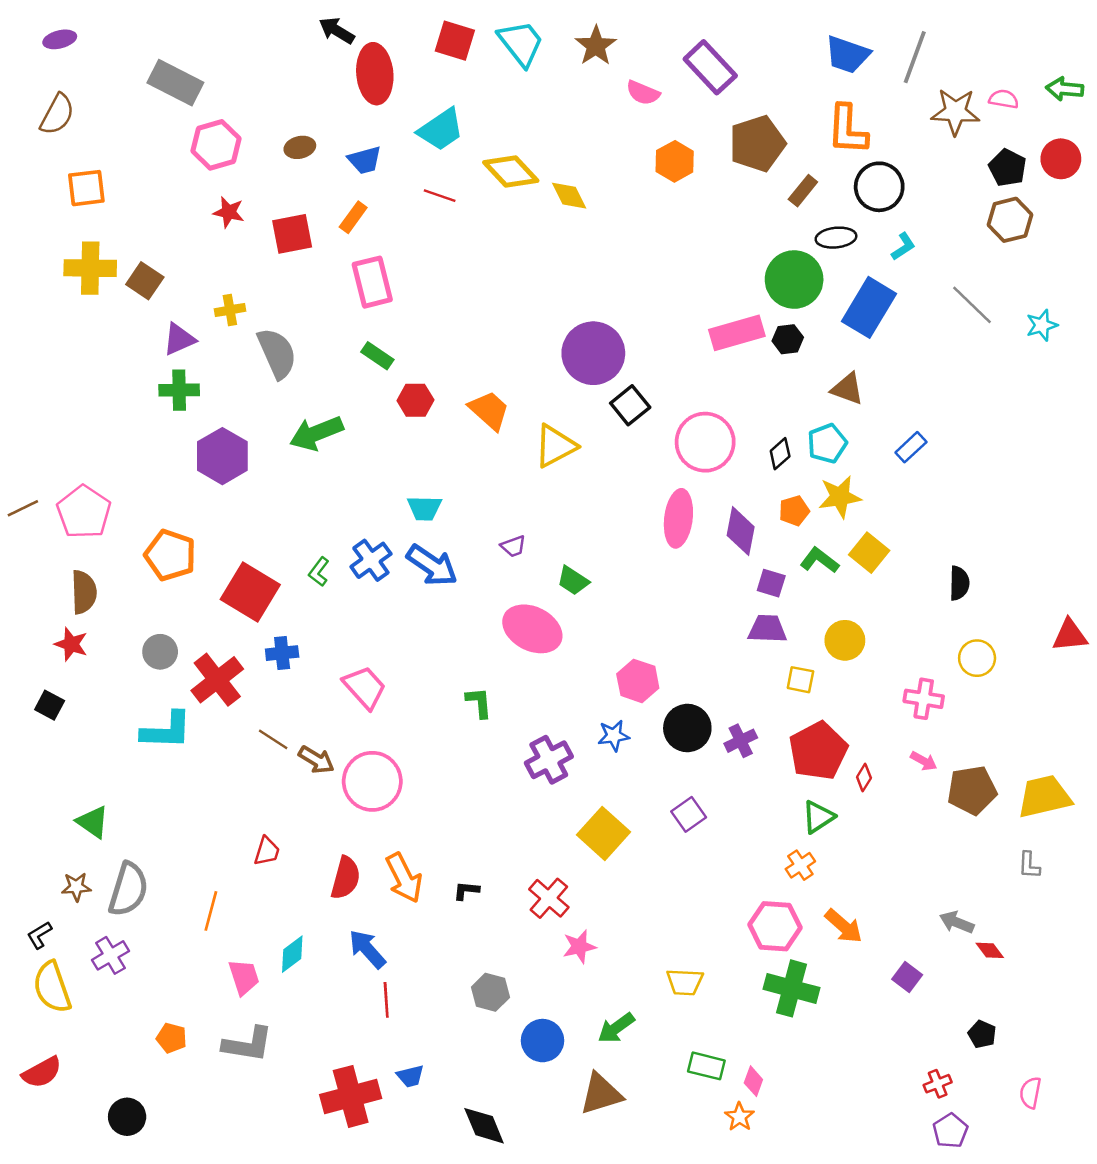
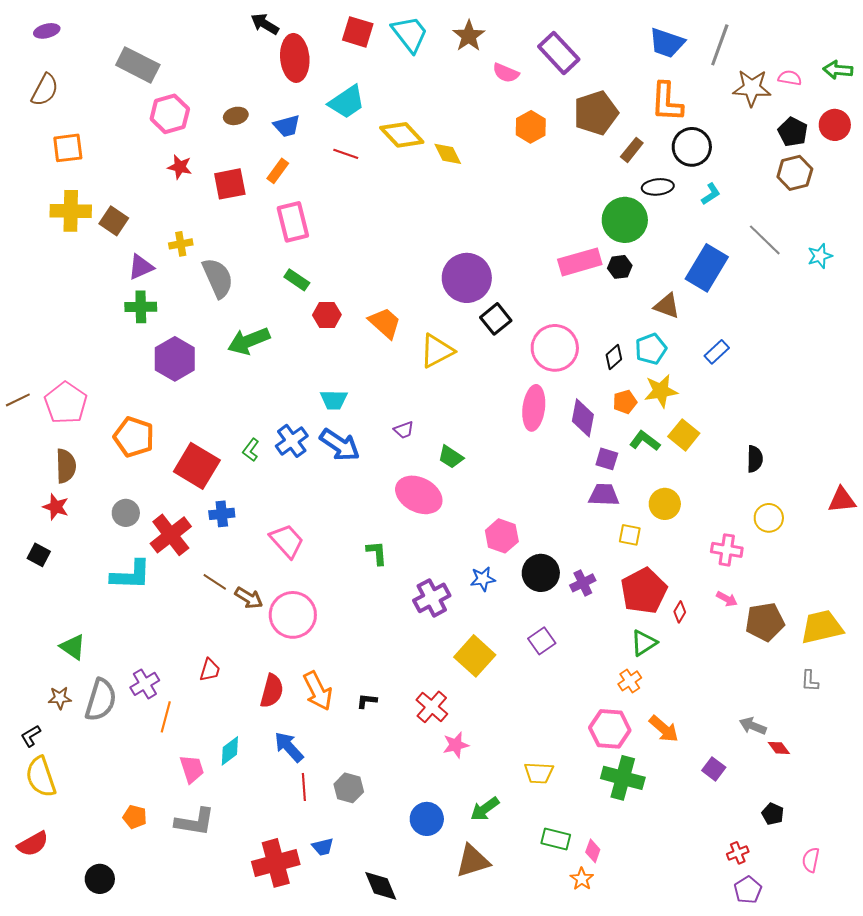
blue rectangle: (869, 307) -> (707, 268), moved
purple cross: (111, 955) -> (145, 684), moved
gray hexagon: (490, 992) -> (349, 788), moved

